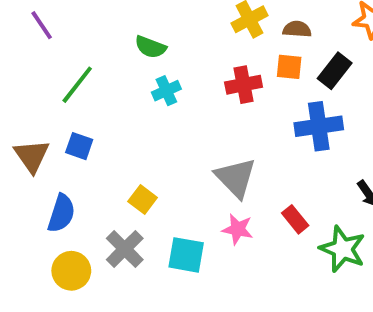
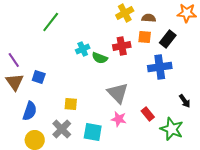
purple line: (42, 25) -> (14, 60), moved
green semicircle: (150, 47) -> (100, 58), moved
green line: (77, 85) -> (51, 22), moved
yellow square: (143, 199) -> (71, 104), turned -32

